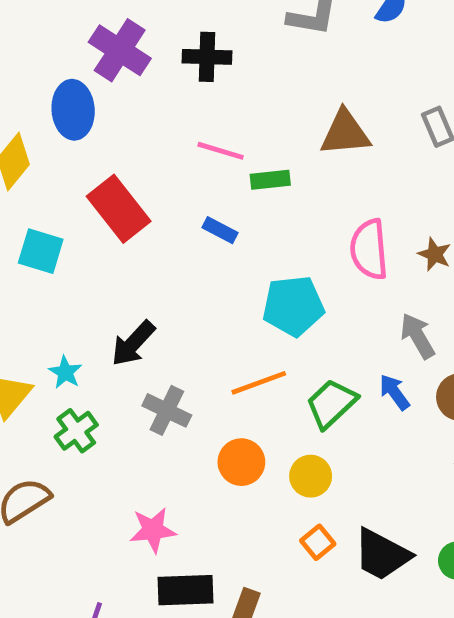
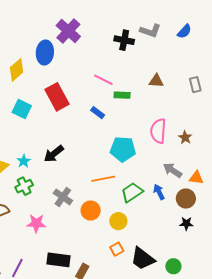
black cross: (207, 57) -> (124, 40), moved
brown triangle: (345, 133) -> (156, 81), size x0.7
gray arrow: (418, 336) -> (172, 170), turned -36
gray cross: (167, 410) -> (63, 197), moved
pink star: (153, 530) -> (36, 223), moved

